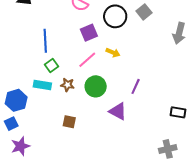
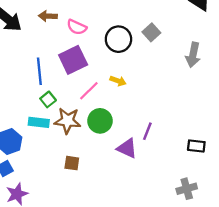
purple square: (89, 33) -> (73, 60), moved, size x1.4
brown star: (67, 85) -> (68, 121), size x1.6
purple line: (136, 86) -> (147, 131), moved

